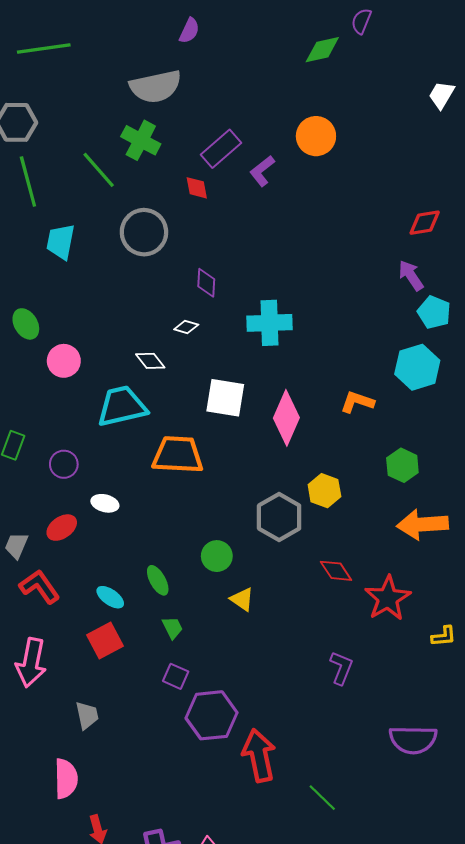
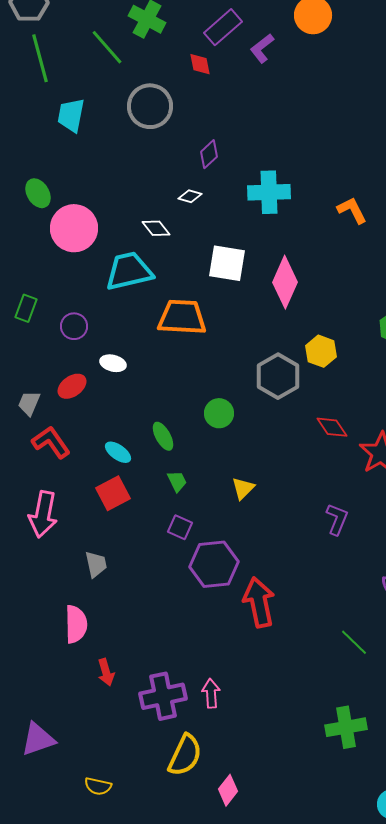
purple diamond: (206, 283) -> (209, 154), turned 44
pink circle: (64, 361) -> (74, 228), size x1.5
orange L-shape: (357, 402) -> (352, 210), moved, turned 44
yellow triangle: (242, 599) -> (243, 488), moved, turned 40
green line: (322, 798) -> (354, 642), moved

